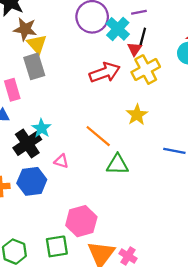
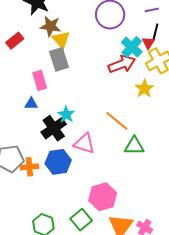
cyan cross: (118, 29) -> (132, 47), moved
yellow star: (137, 115) -> (144, 89), moved
pink triangle: (61, 161) -> (84, 144), size x1.6
green square: (57, 246) -> (81, 220), turned -30

